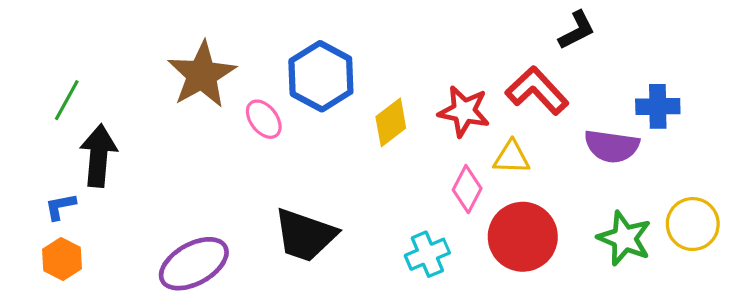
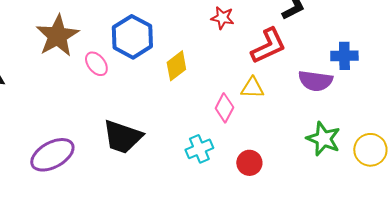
red L-shape: (537, 91) -> (268, 46), turned 108
red star: (464, 111) -> (222, 18), moved, size x0.7
yellow circle: (693, 224) -> (370, 150), moved
red circle: (523, 237) -> (249, 163), moved, size x0.6

